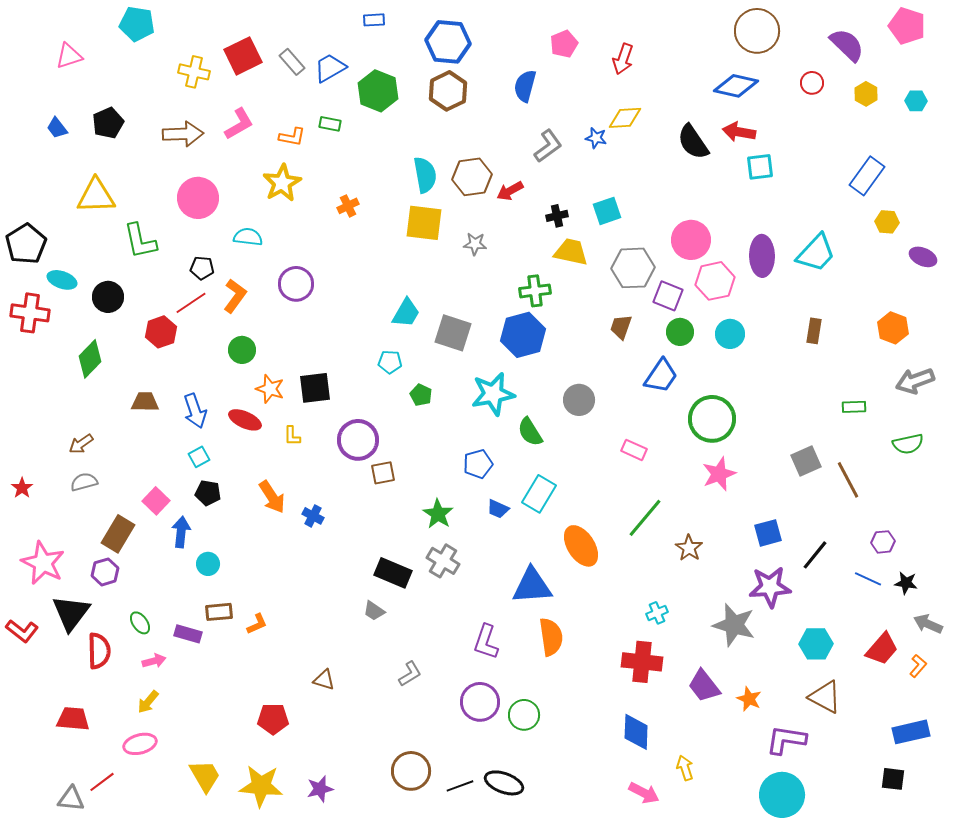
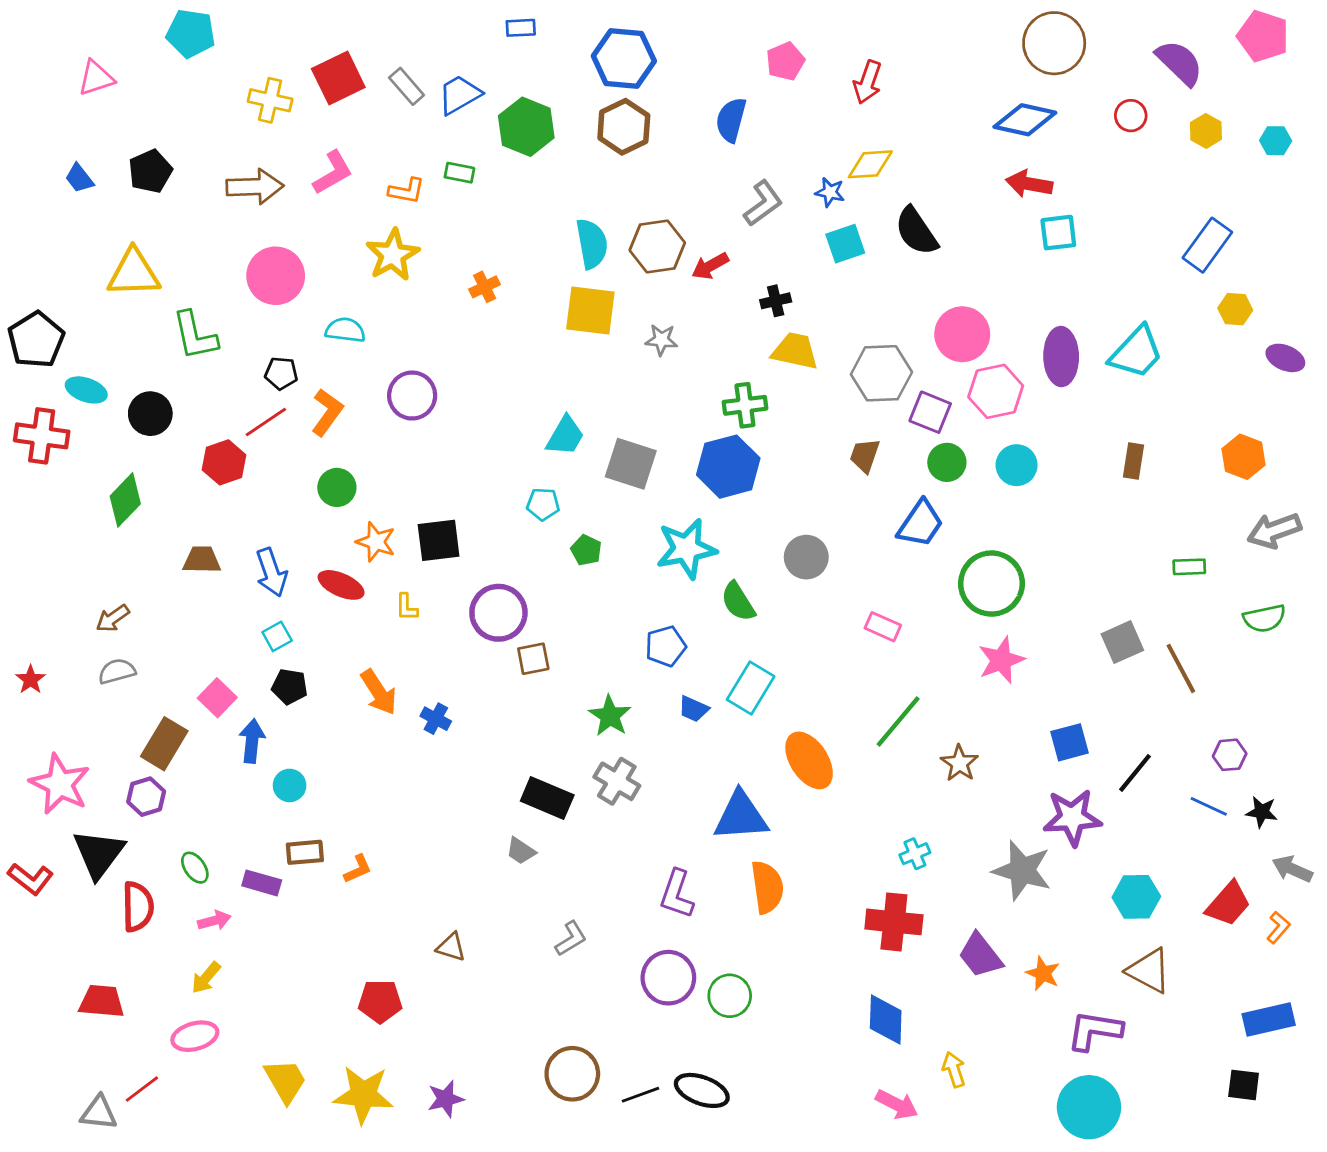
black semicircle: (693, 142) -> (916, 231), moved
cyan square: (607, 211) -> (845, 244), moved

